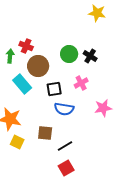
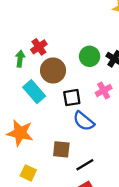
red cross: (26, 46) -> (39, 47), turned 32
blue semicircle: (64, 109) -> (84, 121), turned 30
yellow square: (17, 142) -> (28, 173), moved

